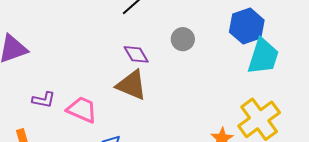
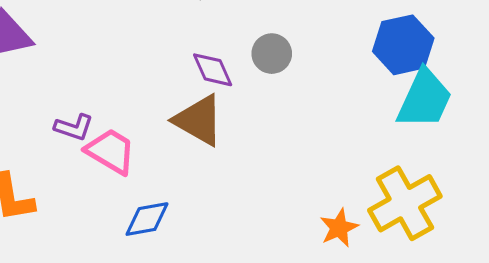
gray circle: (183, 39) -> (272, 54), moved
purple L-shape: (44, 100) -> (74, 127), moved

